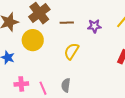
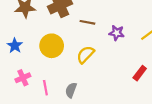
yellow circle: (33, 40) -> (52, 46), moved
pink cross: (21, 84) -> (23, 78), turned -32

